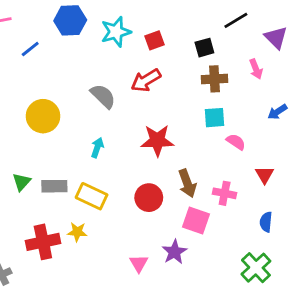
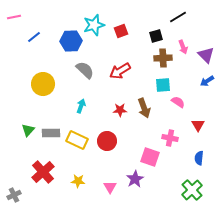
blue hexagon: (70, 20) -> (71, 41), moved
purple triangle: (276, 38) -> (206, 55), moved
pink arrow: (256, 69) -> (183, 47), moved
red arrow: (146, 80) -> (120, 71), moved
red star: (157, 140) -> (120, 110), moved, size x0.6
brown arrow: (187, 183) -> (144, 108), moved
red circle: (149, 198) -> (107, 141), moved
yellow star: (77, 232) -> (78, 181), moved
red cross: (43, 242) -> (43, 172), turned -30

